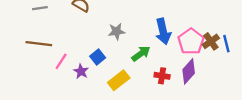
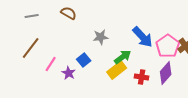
blue arrow: (163, 31) -> (143, 37), turned -30
brown line: (39, 44) -> (31, 48), turned -60
yellow rectangle: (119, 80) -> (117, 70), moved

